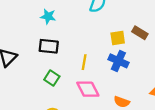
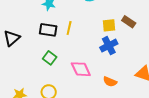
blue cross: (118, 61) -> (109, 46), turned 36
yellow line: (84, 62) -> (69, 28), moved

